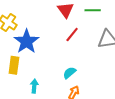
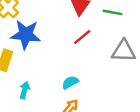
blue star: (26, 41) -> (26, 35), turned 30

